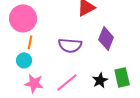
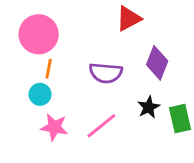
black star: (100, 80) -> (149, 107), moved

